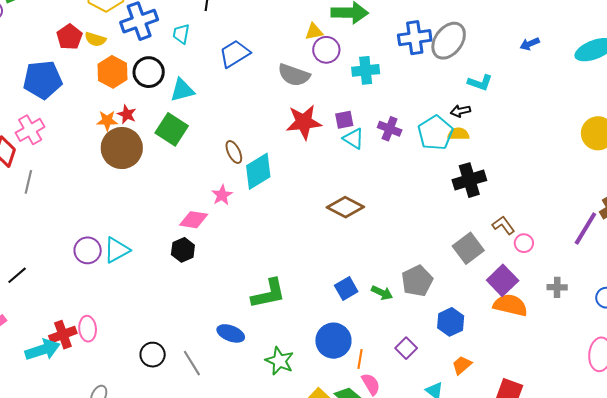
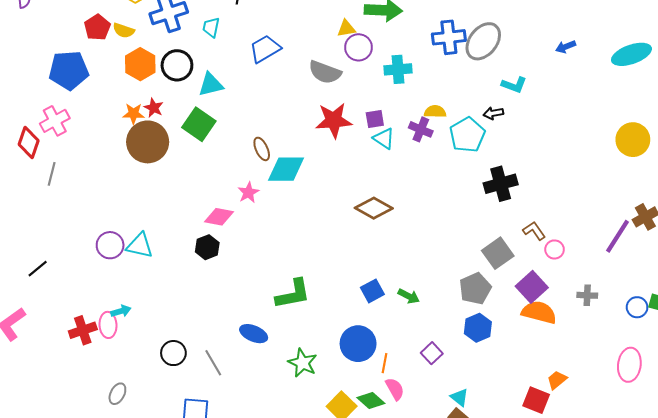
yellow semicircle: (458, 134) -> (435, 112), moved
cyan diamond: (258, 171) -> (286, 169), turned 30
cyan triangle: (117, 250) -> (140, 246), turned 40
gray pentagon: (417, 281) -> (475, 288), moved
cyan arrow: (43, 350) -> (121, 311), moved, size x0.6
orange trapezoid: (462, 365) -> (557, 380), moved

